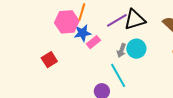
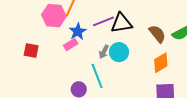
blue star: (83, 33) -> (78, 31), moved, turned -30
pink rectangle: (93, 42) -> (71, 45), moved
red square: (49, 60) -> (31, 50), turned 35

